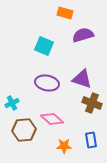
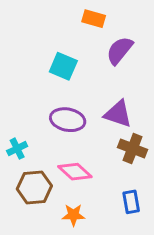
purple semicircle: (83, 35) -> (120, 50), turned -35
orange star: (64, 146) -> (73, 215), moved

